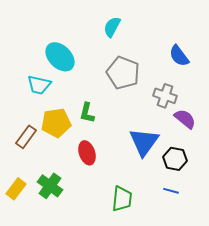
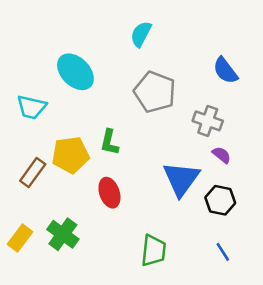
cyan trapezoid: (39, 85) -> (31, 107), moved
purple semicircle: (185, 119) -> (222, 155), moved, size x0.7
blue line: (171, 191) -> (223, 252), moved, turned 42

